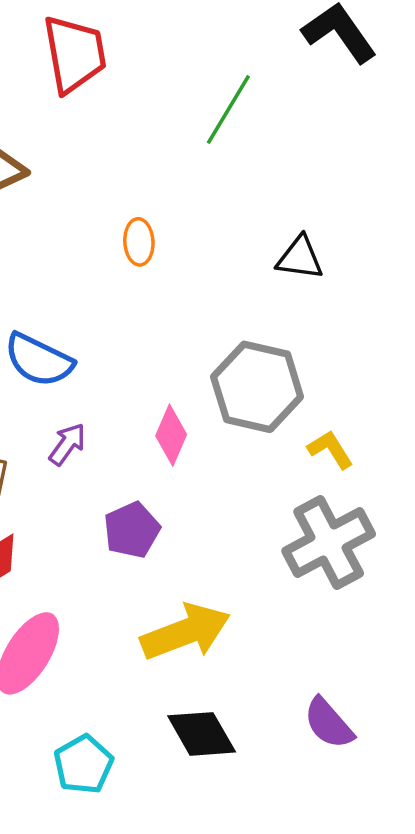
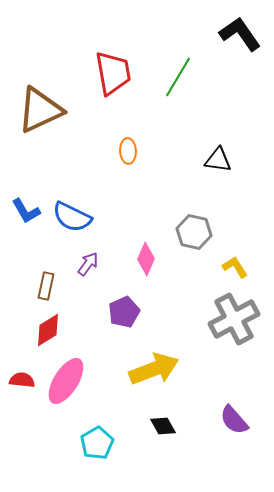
red trapezoid: (74, 54) -> (113, 73), moved
gray hexagon: (257, 387) -> (194, 232), size x0.7
black diamond: (202, 734) -> (163, 426), size x0.7

